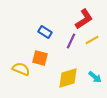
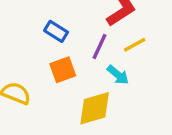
orange square: (40, 58) -> (63, 70), moved, turned -35
cyan arrow: (95, 77) -> (118, 75), moved

